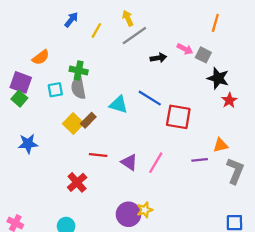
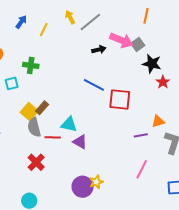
gray line: (134, 36) -> (90, 22), moved
pink arrow: (185, 49) -> (121, 40), size x1.6
gray square: (203, 55) -> (138, 44), turned 32
gray semicircle: (78, 88) -> (34, 127), moved
cyan triangle: (118, 105) -> (69, 124), moved
pink line: (156, 163) -> (142, 169), moved

